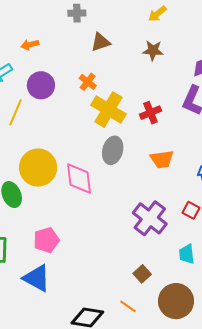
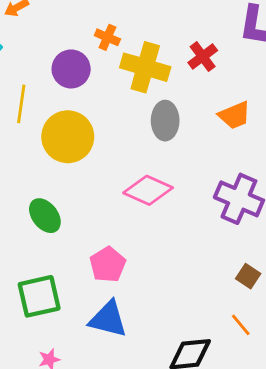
purple circle: (41, 85) -> (71, 69), moved
yellow circle: (38, 168) -> (68, 137), moved
pink diamond: (79, 179) -> (148, 190), moved, turned -44
orange line: (128, 306) -> (241, 325), turned 30

